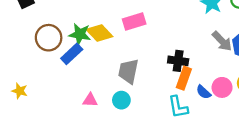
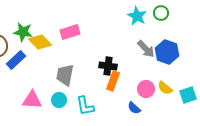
green star: (80, 34) -> (23, 32), moved
blue semicircle: (204, 92) -> (134, 108), moved
pink triangle: (90, 100) -> (32, 100), size x1.5
cyan L-shape: (178, 107) -> (85, 106), moved

